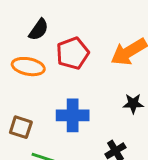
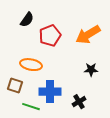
orange ellipse: (28, 67) -> (31, 65), moved
blue cross: (73, 115) -> (50, 92), moved

